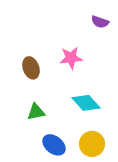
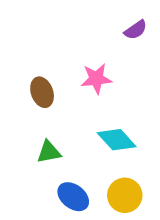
purple semicircle: (100, 22) -> (136, 30), turned -54

